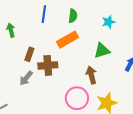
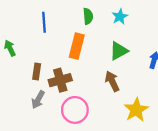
green semicircle: (73, 16) -> (88, 16), moved
orange rectangle: (67, 40) -> (77, 46), turned -35
pink circle: (77, 98) -> (75, 110), moved

